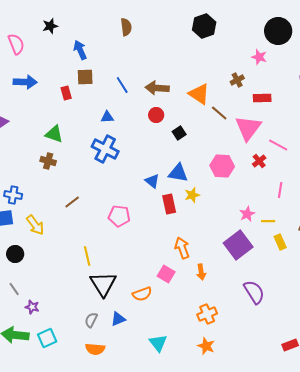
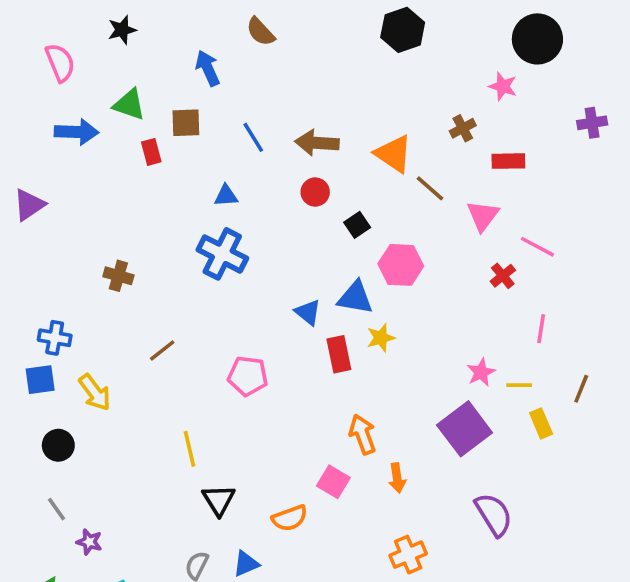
brown semicircle: (126, 27) -> (261, 32), turned 144
blue arrow: (80, 50) -> (208, 68), moved
pink triangle: (248, 128) -> (483, 216), size x0.7
green triangle: (54, 134) -> (129, 105), moved
pink hexagon: (222, 166) -> (401, 265), moved
black triangle: (103, 284) -> (219, 500), size x0.7

